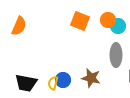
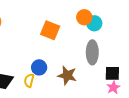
orange square: (80, 21) -> (50, 30), moved
blue circle: (63, 80) -> (39, 67), moved

